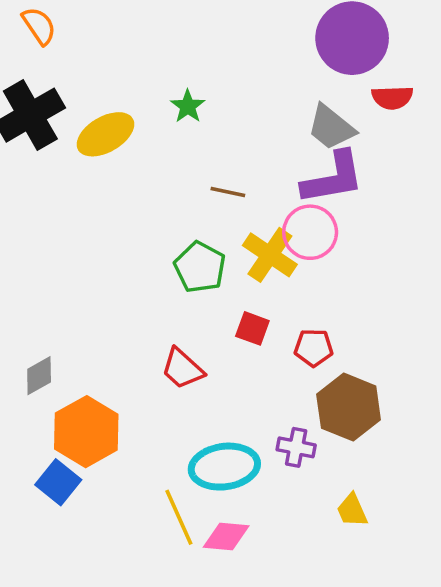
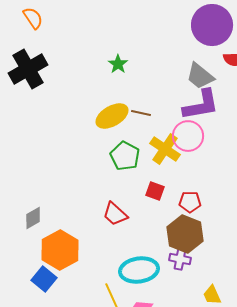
yellow ellipse: (105, 134) -> (112, 116), moved
brown hexagon: (349, 407) -> (185, 234), moved

